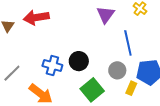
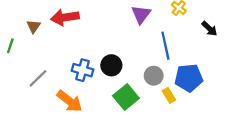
yellow rectangle: (131, 88) -> (169, 95), turned -56

